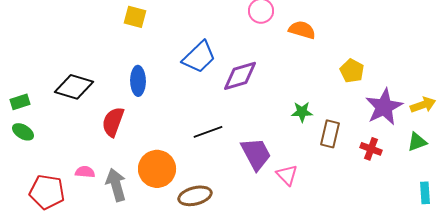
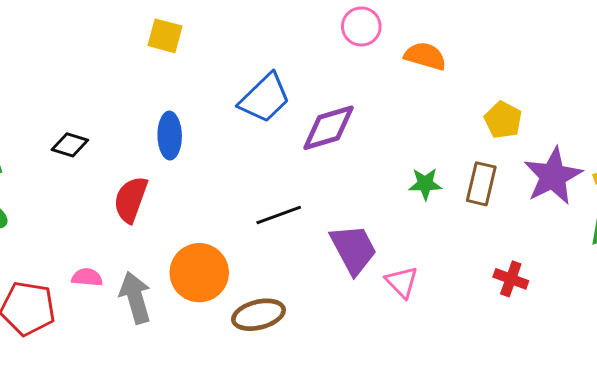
black diamond: (74, 87) -> (70, 145), size x0.6
brown rectangle: (330, 134) -> (481, 184), moved
red cross: (371, 149) -> (511, 279), moved

